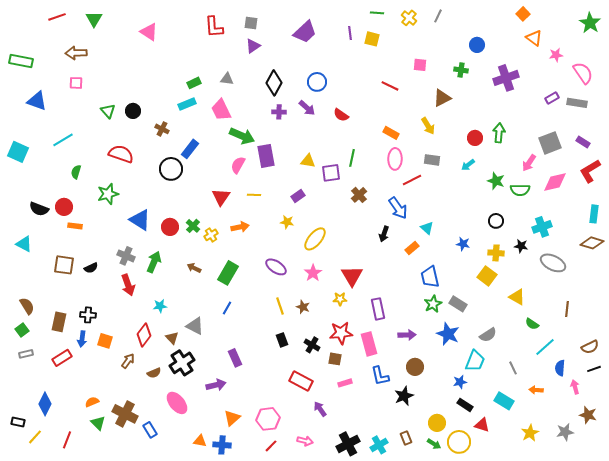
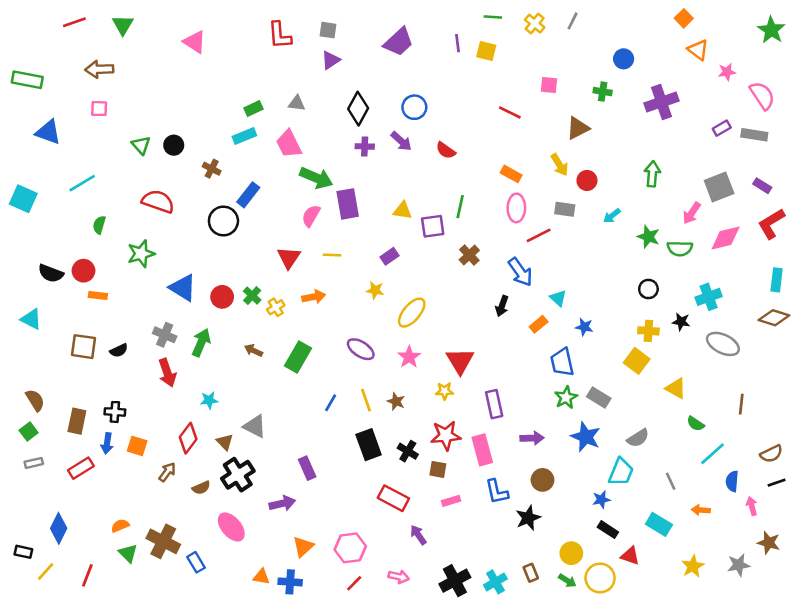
red circle: (475, 138) -> (587, 180), moved
blue star: (463, 244) -> (584, 327), moved
blue line: (227, 308) -> (331, 403), moved
black rectangle: (282, 340) -> (369, 445), size x1.6

